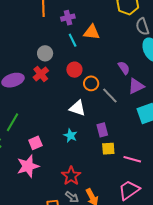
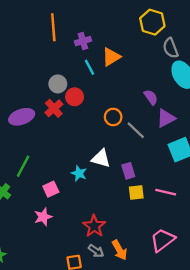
orange triangle: (92, 32) -> (111, 57), turned -36
red circle: (74, 70) -> (75, 97), moved
white triangle: (77, 108) -> (101, 158), moved
cyan star: (70, 136) -> (79, 173), moved
pink line: (132, 159) -> (166, 192), moved
pink star: (28, 166) -> (43, 217), size x0.7

